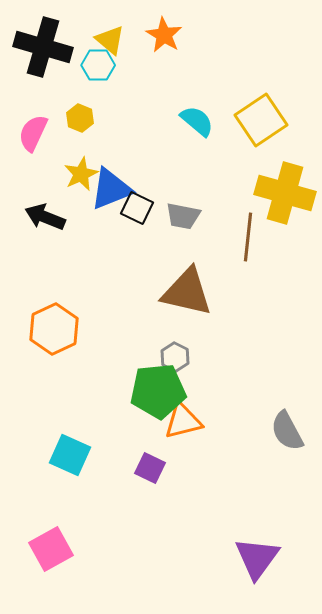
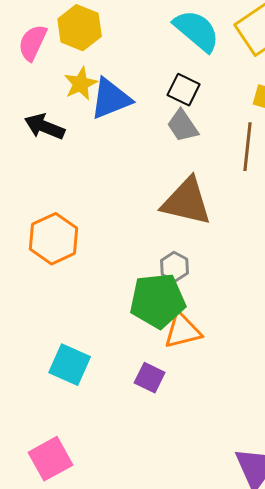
yellow hexagon: (80, 118) -> (80, 28), size x1.6
cyan semicircle: (197, 121) -> (197, 31), size x1.4
black square: (137, 208) -> (184, 90), moved
gray trapezoid: (183, 216) -> (183, 126), turned 45

